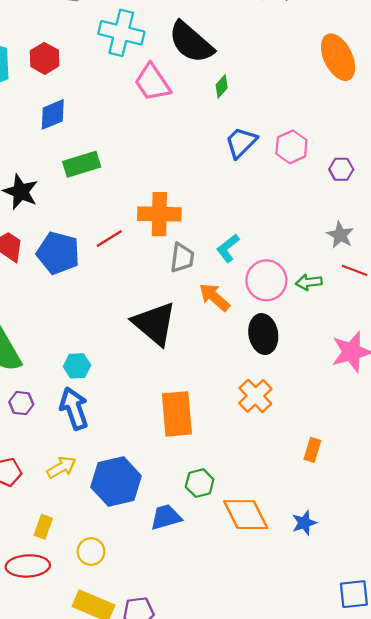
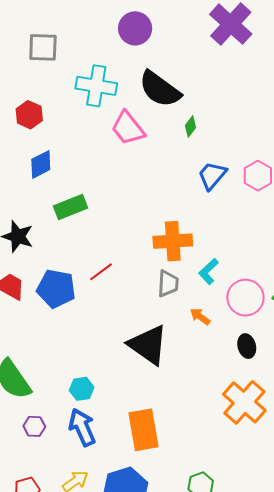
orange cross: (159, 214) -> (173, 241), moved
orange arrow: (214, 297) -> (200, 317), size x0.7
black ellipse: (263, 334) -> (247, 346), size x0.7
orange cross: (255, 396) -> (244, 402), size x1.4
orange rectangle: (177, 414) -> (144, 430), moved

